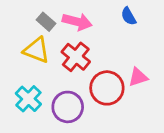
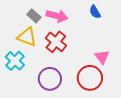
pink triangle: (138, 77) -> (102, 57), turned -49
red circle: (107, 88) -> (90, 78), moved
cyan cross: (28, 99) -> (15, 61), moved

